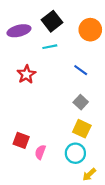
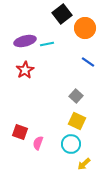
black square: (52, 21) -> (62, 14), moved
purple ellipse: (19, 31) -> (25, 41), moved
blue line: (81, 70) -> (88, 62), moved

